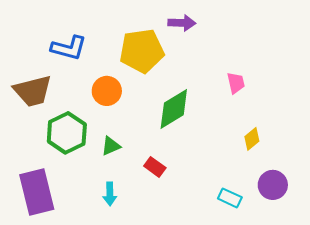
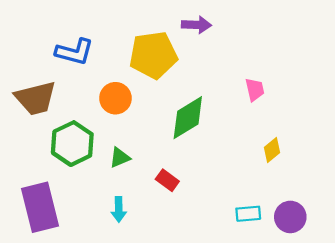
purple circle: (273, 185) -> (290, 217), moved
cyan rectangle: (230, 198) -> (248, 214), turned -30

